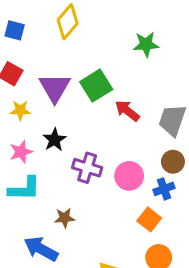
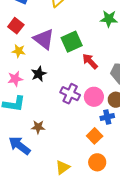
purple triangle: (55, 88) -> (44, 39), turned -30
purple cross: (87, 168) -> (70, 94), moved
pink circle: (129, 176) -> (94, 97), moved

